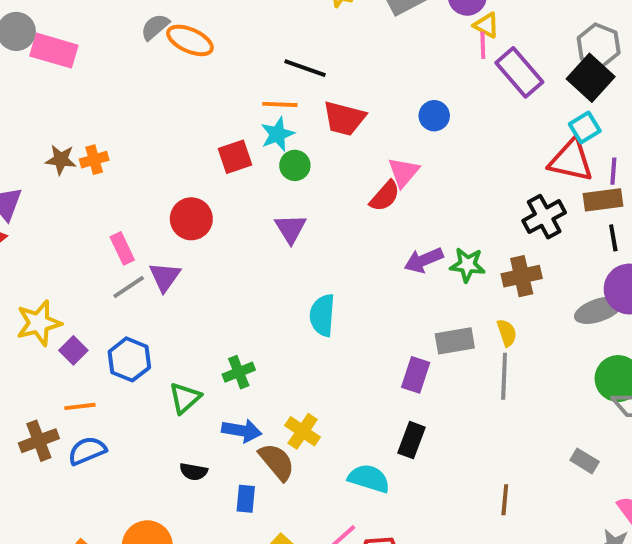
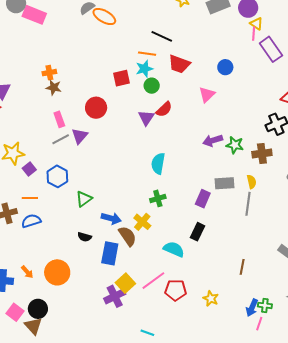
brown star: (61, 160) -> (54, 87), moved
red semicircle: (385, 196) -> (164, 109), moved
green cross: (239, 372) -> (158, 198), moved
blue rectangle: (246, 499) -> (110, 253), size x1.6

